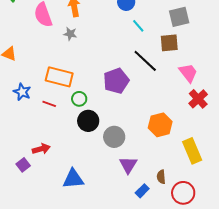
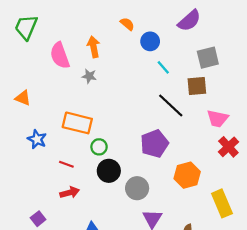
pink trapezoid: (188, 73) -> (218, 119), turned 140
purple pentagon: (116, 81) -> (154, 144), moved
red line: (49, 104) -> (66, 164), moved
red arrow: (41, 149) -> (70, 193), moved

